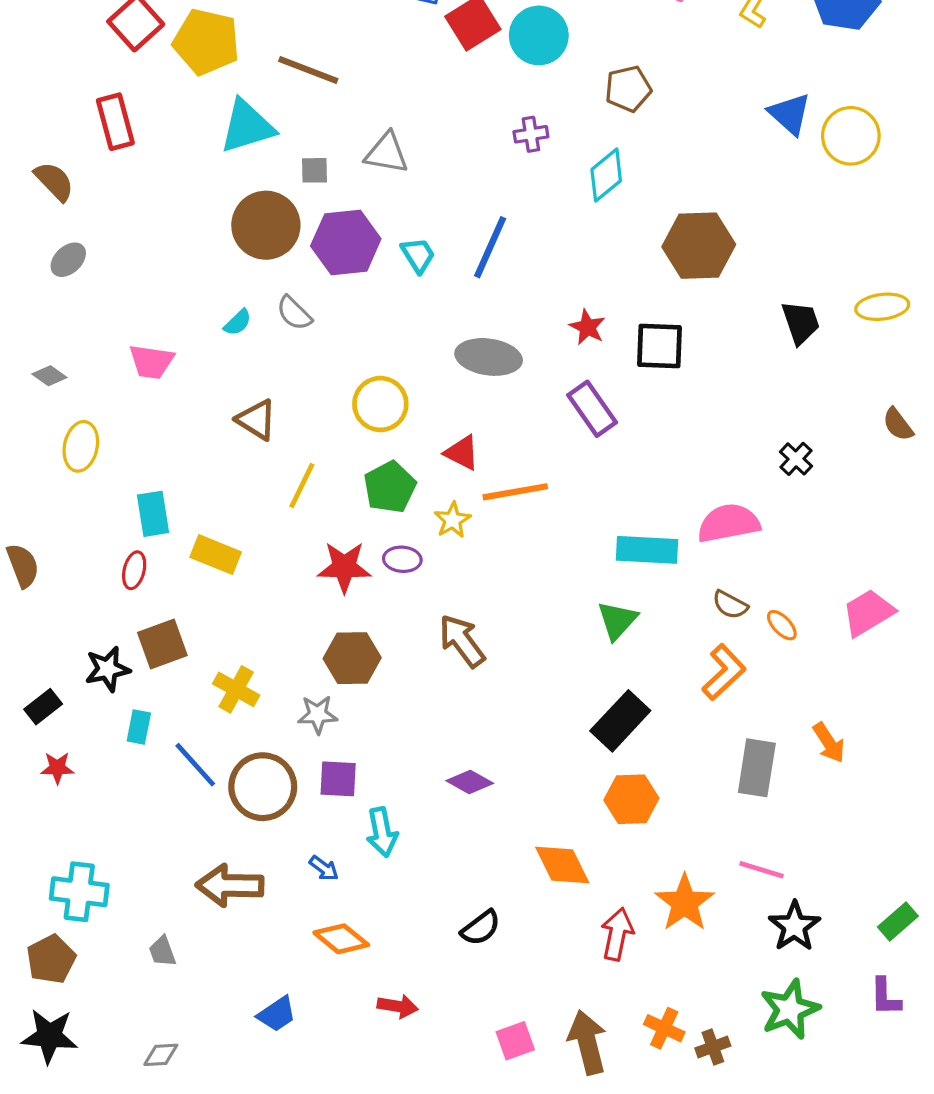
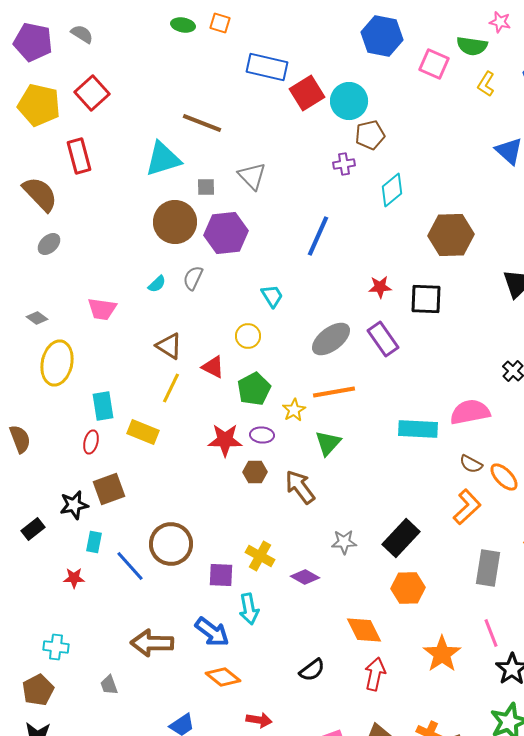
yellow pentagon: (206, 42) -> (39, 105), moved
brown pentagon: (628, 89) -> (370, 135), moved
gray triangle: (387, 153) -> (252, 176), turned 36
brown semicircle: (54, 181) -> (40, 194), size x1.4
cyan trapezoid: (418, 255) -> (272, 296), moved
gray semicircle: (294, 313) -> (193, 278), turned 70
red star: (587, 327) -> (380, 287), turned -30
gray ellipse: (489, 357) -> (331, 339), moved, turned -45
yellow circle: (380, 404) -> (248, 336), size x0.7
yellow ellipse: (81, 446) -> (57, 363), size x1.4
red triangle: (462, 453) -> (213, 367), moved
yellow line: (302, 486) -> (171, 388), moved
green triangle: (617, 620) -> (328, 443), moved
orange ellipse: (782, 625) -> (504, 477), size x1.4
brown hexagon: (352, 658) -> (255, 472), moved, size x0.7
yellow cross: (236, 689) -> (260, 556), moved
gray star: (318, 715) -> (344, 542), moved
red star: (57, 768) -> (74, 578), moved
brown circle: (263, 787) -> (171, 544), moved
blue arrow: (324, 868) -> (212, 632), size x1.8
pink line: (761, 870) -> (491, 633), turned 52
cyan cross: (79, 892) -> (56, 647), size x0.7
red arrow: (617, 934) -> (375, 674), moved

